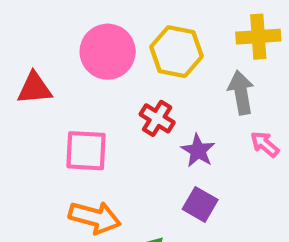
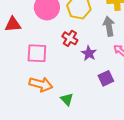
purple square: (200, 204) -> (106, 78), moved, turned 35

